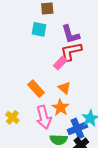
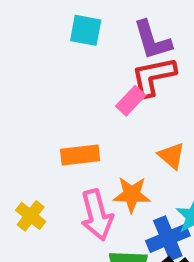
orange triangle: (64, 88) -> (171, 156), moved
orange rectangle: (36, 89) -> (80, 155), turned -54
orange star: (60, 108) -> (132, 195), turned -30

